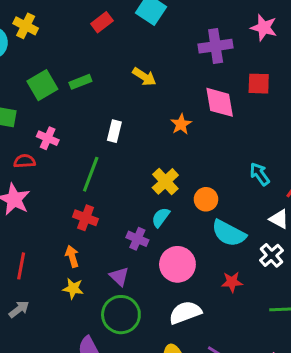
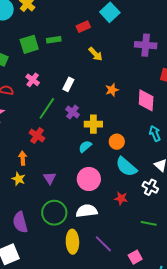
red rectangle: (102, 22) -> (83, 27), moved
green rectangle: (80, 82) -> (54, 40), moved
pink diamond: (220, 102) -> (146, 100), moved
pink cross: (48, 138) -> (33, 80), moved
yellow cross: (165, 181) -> (93, 124), turned 30
purple cross: (137, 239) -> (73, 112), moved
white cross: (272, 255) -> (150, 187), turned -35
green circle: (121, 315) -> (54, 213), moved

